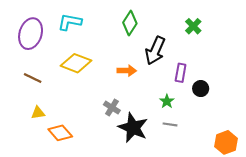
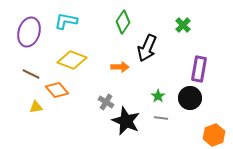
purple rectangle: (181, 73) -> (199, 69), moved, size x1.4
black circle: (201, 89) -> (190, 98), moved, size x1.5
orange diamond: (60, 133) -> (57, 90), moved

